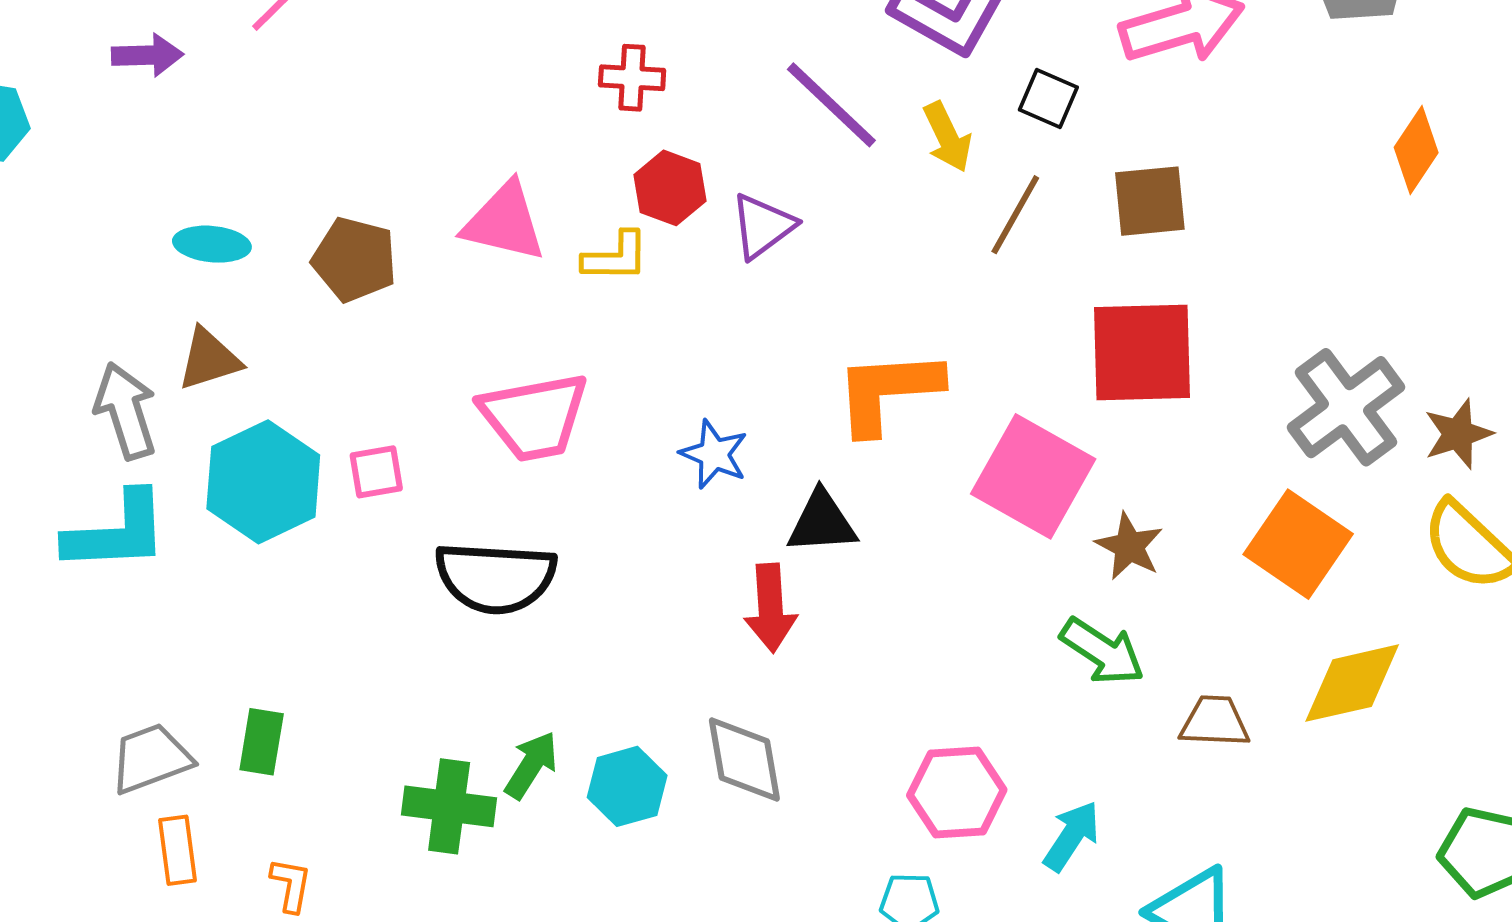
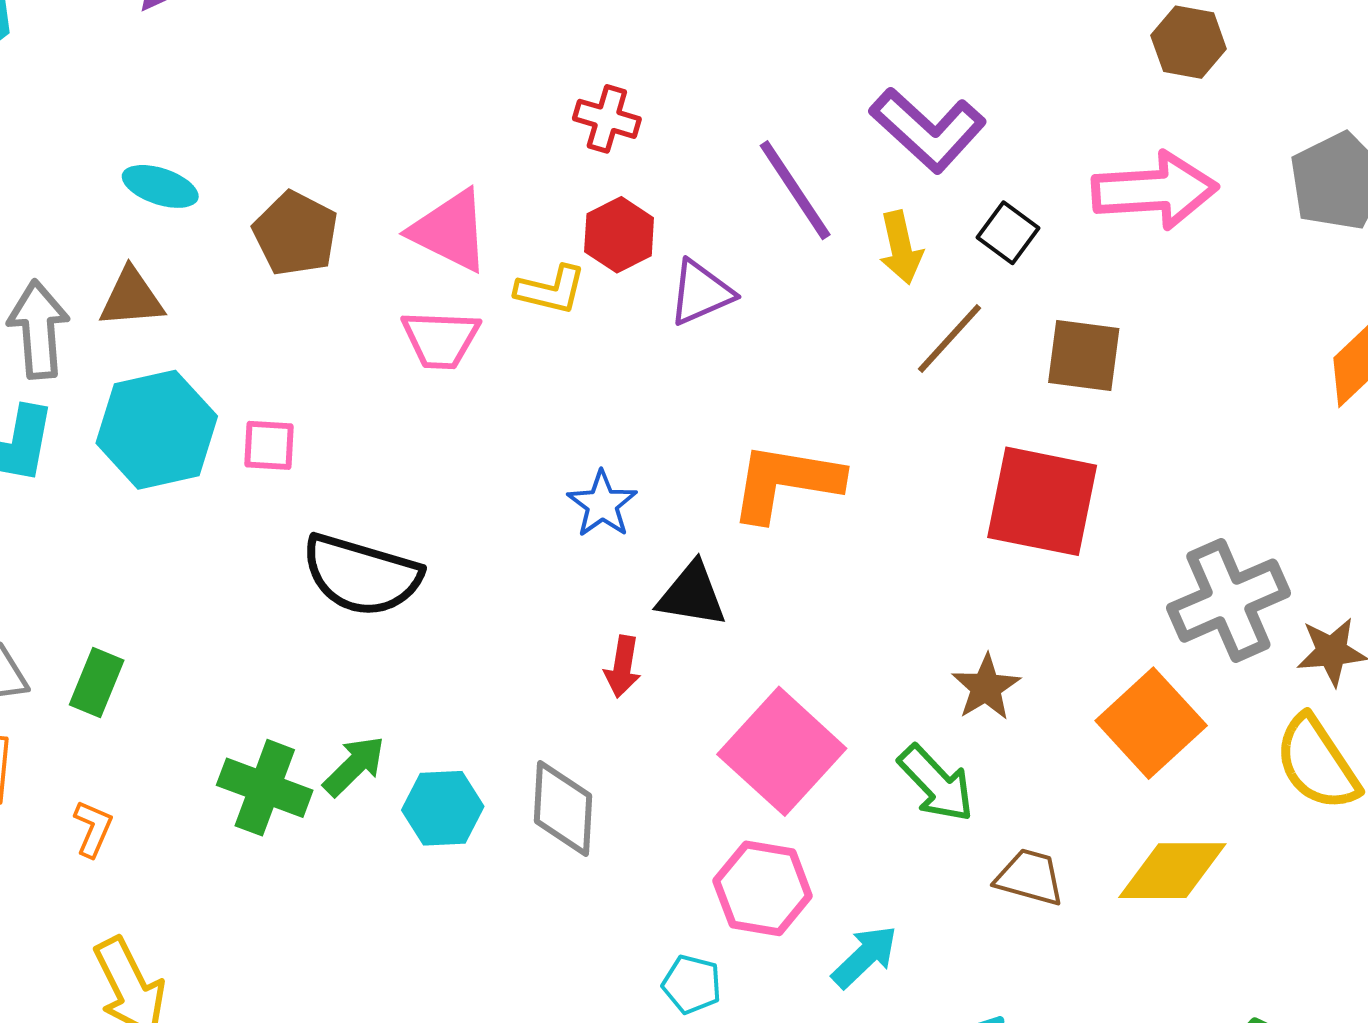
pink trapezoid: (534, 417) -> (441, 339), moved, size x0.7
pink square: (1033, 476) -> (782, 751), moved
red arrow: (770, 608) -> (622, 667), size x0.7

